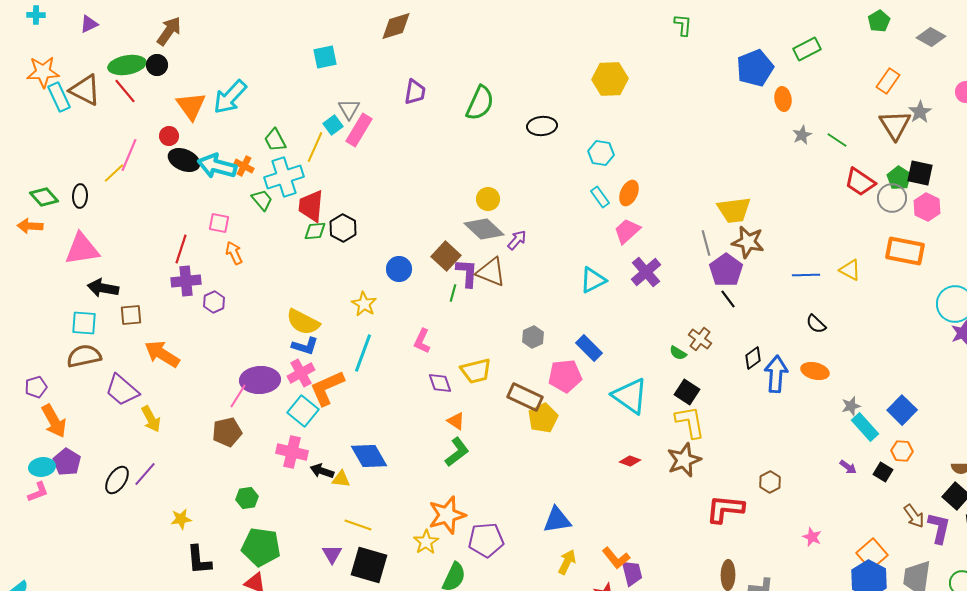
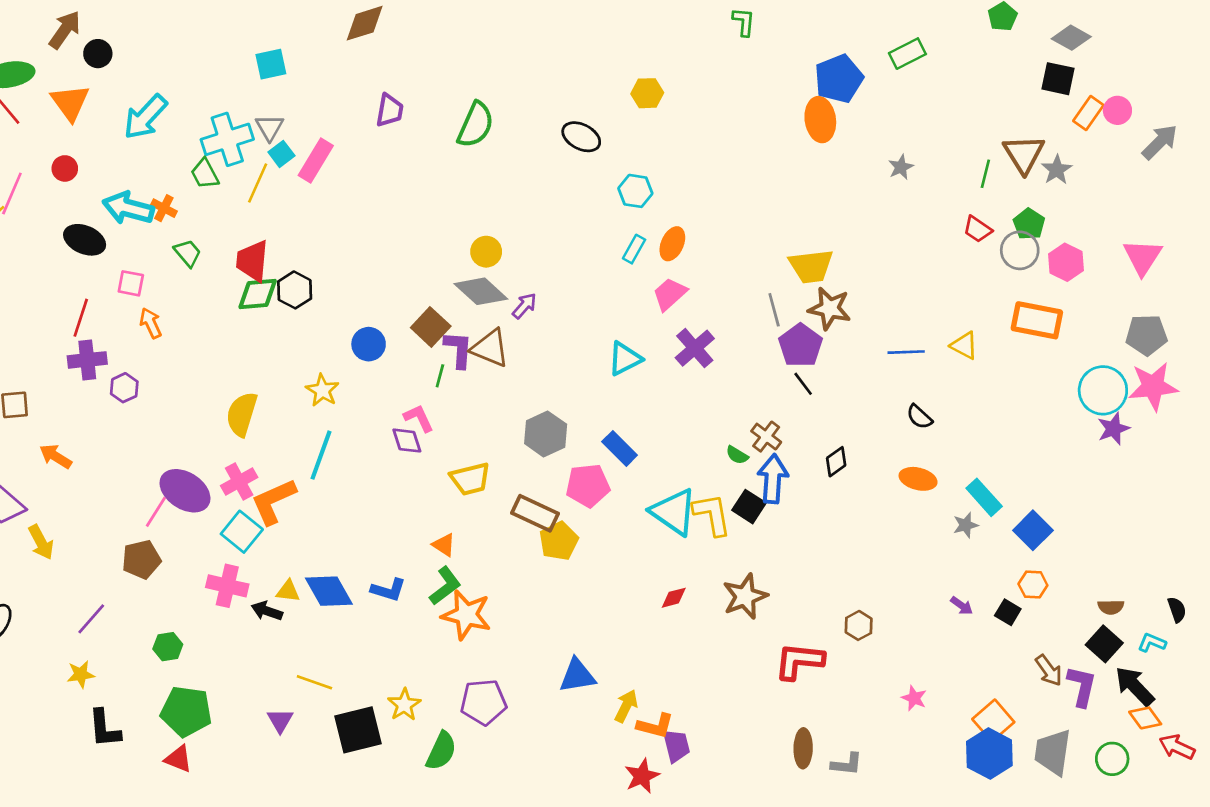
black circle: (157, 65) -> (98, 54), moved
yellow hexagon: (610, 79) -> (647, 93), size x0.7
orange rectangle: (888, 81) -> (1088, 113), moved
orange ellipse: (783, 99) -> (820, 120), moved, size x1.4
orange triangle: (191, 106) -> (70, 102), moved
gray triangle: (349, 109) -> (270, 128), moved
gray star: (920, 112) -> (1057, 170), moved
black ellipse: (542, 126) -> (581, 137), moved, turned 32
green line: (837, 140) -> (985, 174), moved, turned 70
black ellipse: (184, 160) -> (85, 240), moved
black square: (920, 173) -> (1058, 79), moved
cyan cross: (284, 177) -> (227, 139), moved
red trapezoid: (860, 182) -> (977, 229), size x0.7
cyan rectangle: (600, 197) -> (634, 249), turned 65
green diamond: (315, 231) -> (258, 294), size x1.4
yellow semicircle: (303, 322) -> (242, 414), turned 80
gray hexagon: (533, 337) -> (546, 434), size x1.5
pink L-shape: (422, 341) -> (419, 418), moved, turned 130
blue L-shape: (305, 346) -> (388, 590), moved
orange arrow: (162, 354) -> (56, 456), size x0.7
blue arrow: (776, 374) -> (773, 479), moved
purple ellipse: (260, 380) -> (185, 491), turned 36
purple diamond: (440, 383) -> (407, 441), moved
yellow L-shape: (690, 422) -> (712, 515), moved
cyan rectangle: (865, 427) -> (984, 497), moved
red diamond: (630, 461) -> (674, 598), turned -35
purple line: (145, 474) -> (91, 619), moved
yellow triangle: (341, 479) -> (288, 591), moved
orange star: (447, 515) -> (466, 615), moved, turned 30
orange L-shape: (616, 558) -> (655, 726), turned -36
yellow arrow: (567, 562) -> (626, 706), moved
black square: (369, 565) -> (358, 730), moved, turned -30

